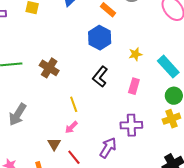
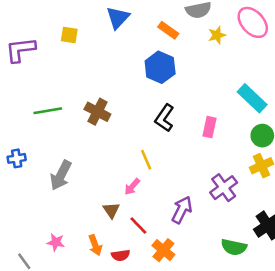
yellow star: (135, 54) -> (217, 35), moved
yellow line: (74, 104) -> (146, 160), moved
purple cross: (131, 125) -> (224, 188), moved, turned -30

